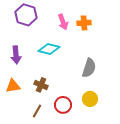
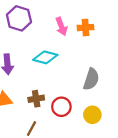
brown cross: (41, 85) -> (36, 99), turned -32
red circle: (63, 105) -> (61, 107), moved

